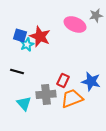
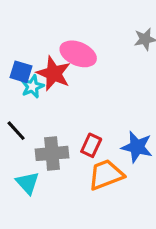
pink ellipse: (75, 24) -> (78, 54), moved
black line: (17, 71) -> (16, 131), turned 32
gray cross: (46, 94) -> (52, 153), moved

